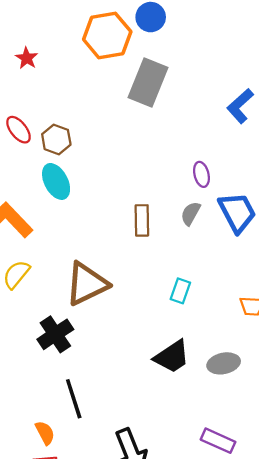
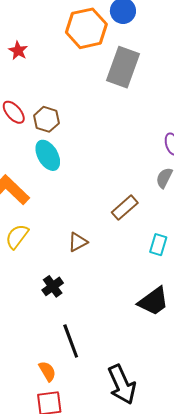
brown rectangle: (142, 220) -> (125, 208), moved, turned 52
brown triangle: (87, 284) -> (78, 242), size x0.5
black cross: (55, 334) -> (53, 286), size x0.7

